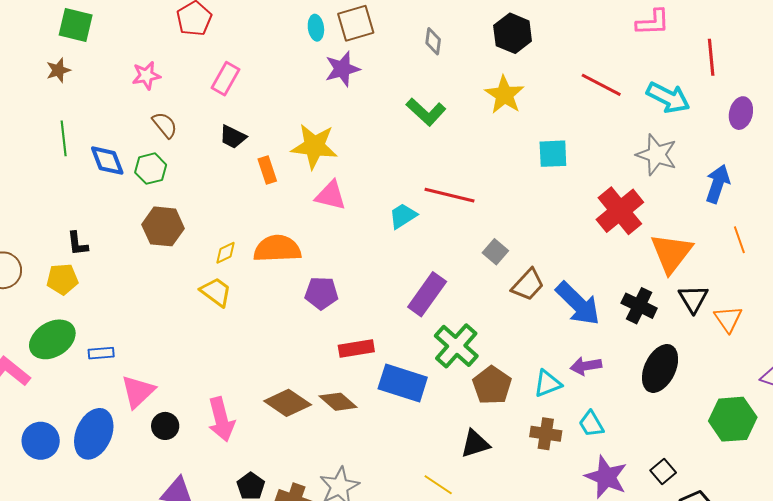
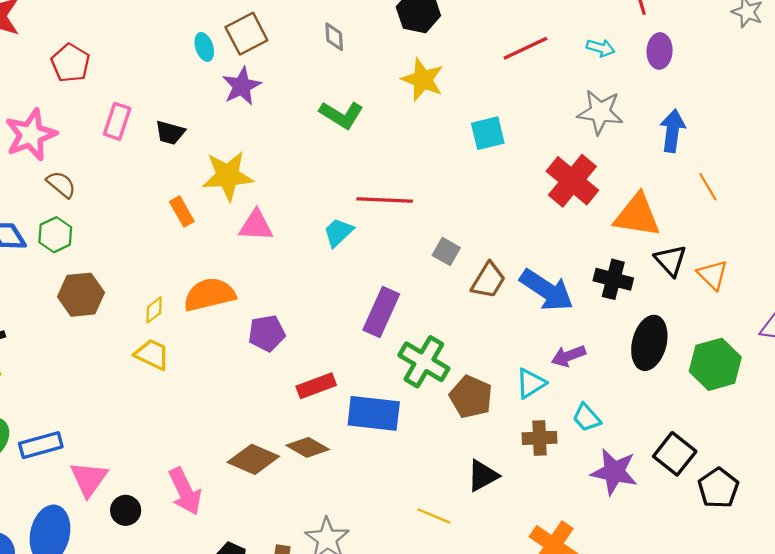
pink star: (146, 75) -> (31, 135), size x1.6
red line: (601, 85) -> (525, 48), turned -42
cyan arrow: (668, 98) -> (601, 48), size x0.6
purple ellipse: (741, 113) -> (660, 51), moved
black trapezoid: (233, 137) -> (170, 133), moved
orange triangle: (671, 253) -> (637, 215), turned -48
blue rectangle: (101, 353) -> (41, 445), size x1.5
green hexagon: (733, 419) -> (715, 364), moved
black triangle: (475, 444) -> (483, 476), moved
black square: (663, 472) -> (675, 454), size x1.5

